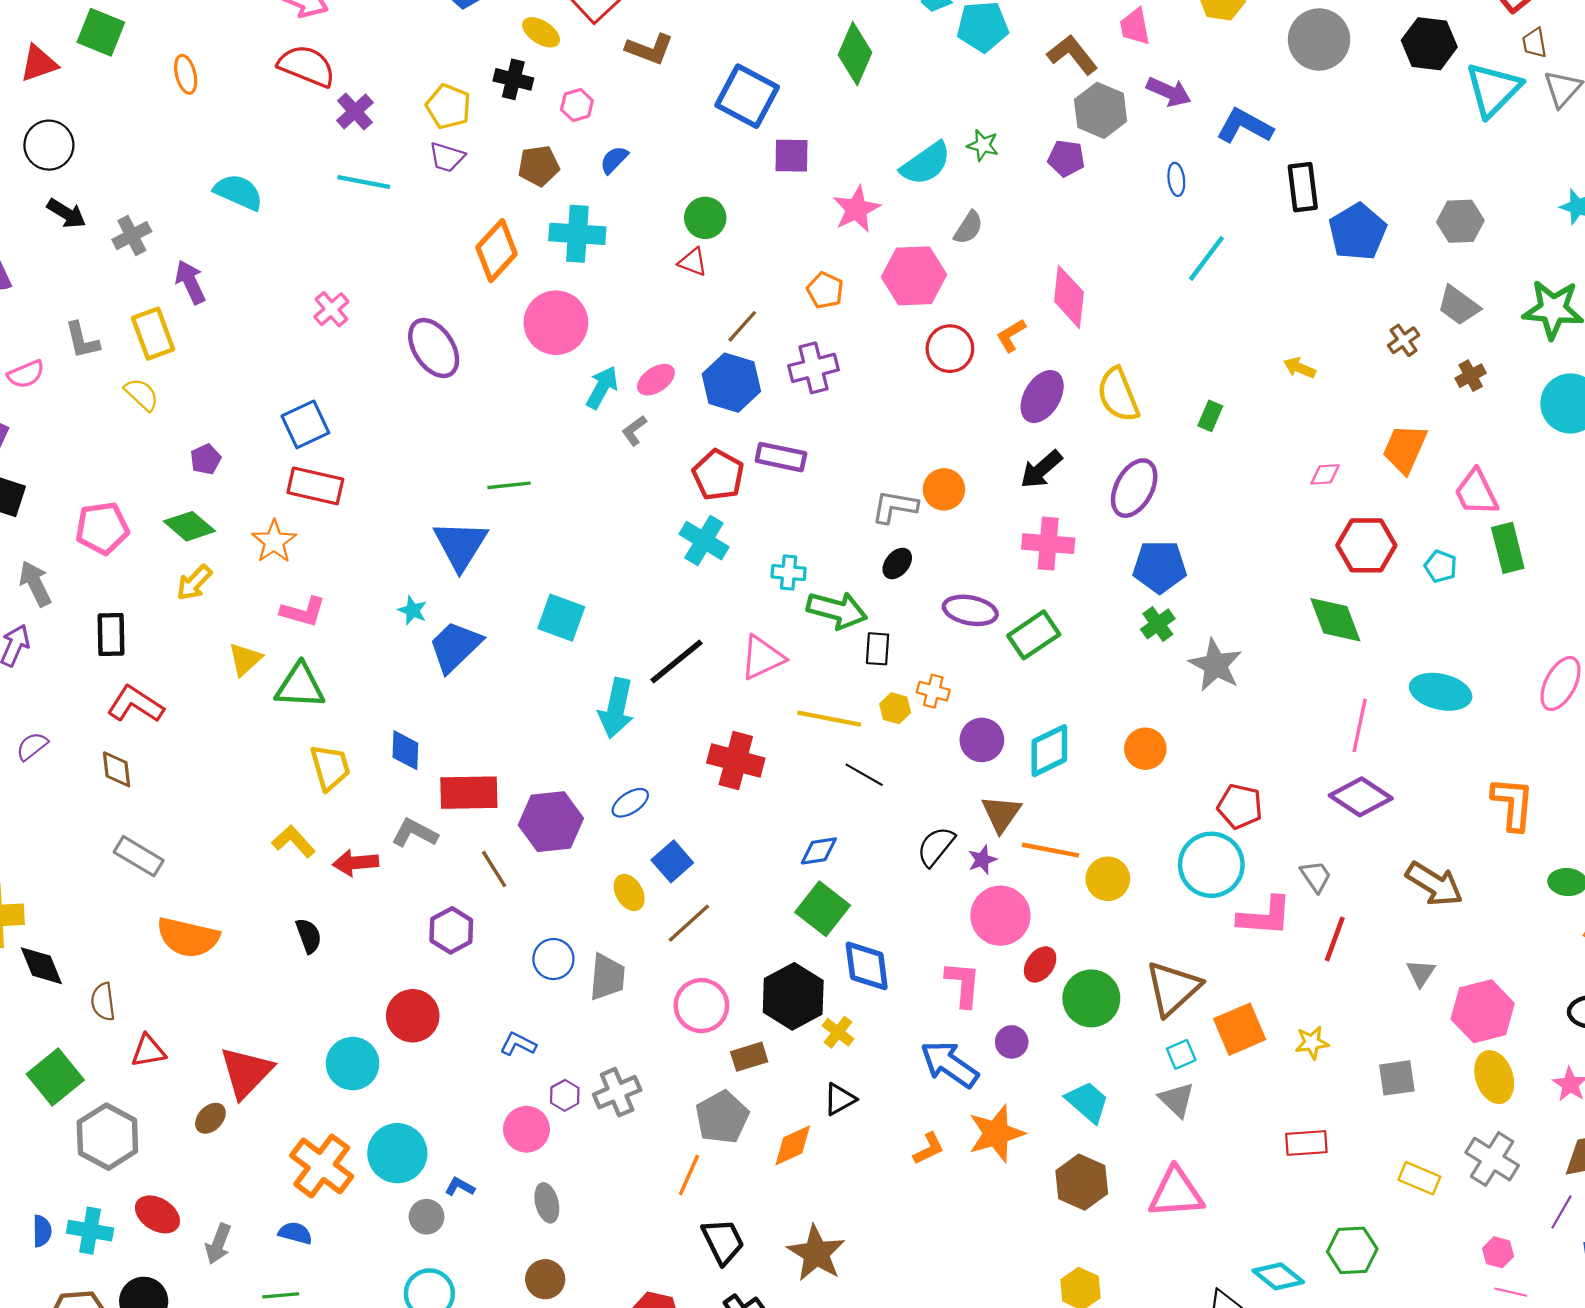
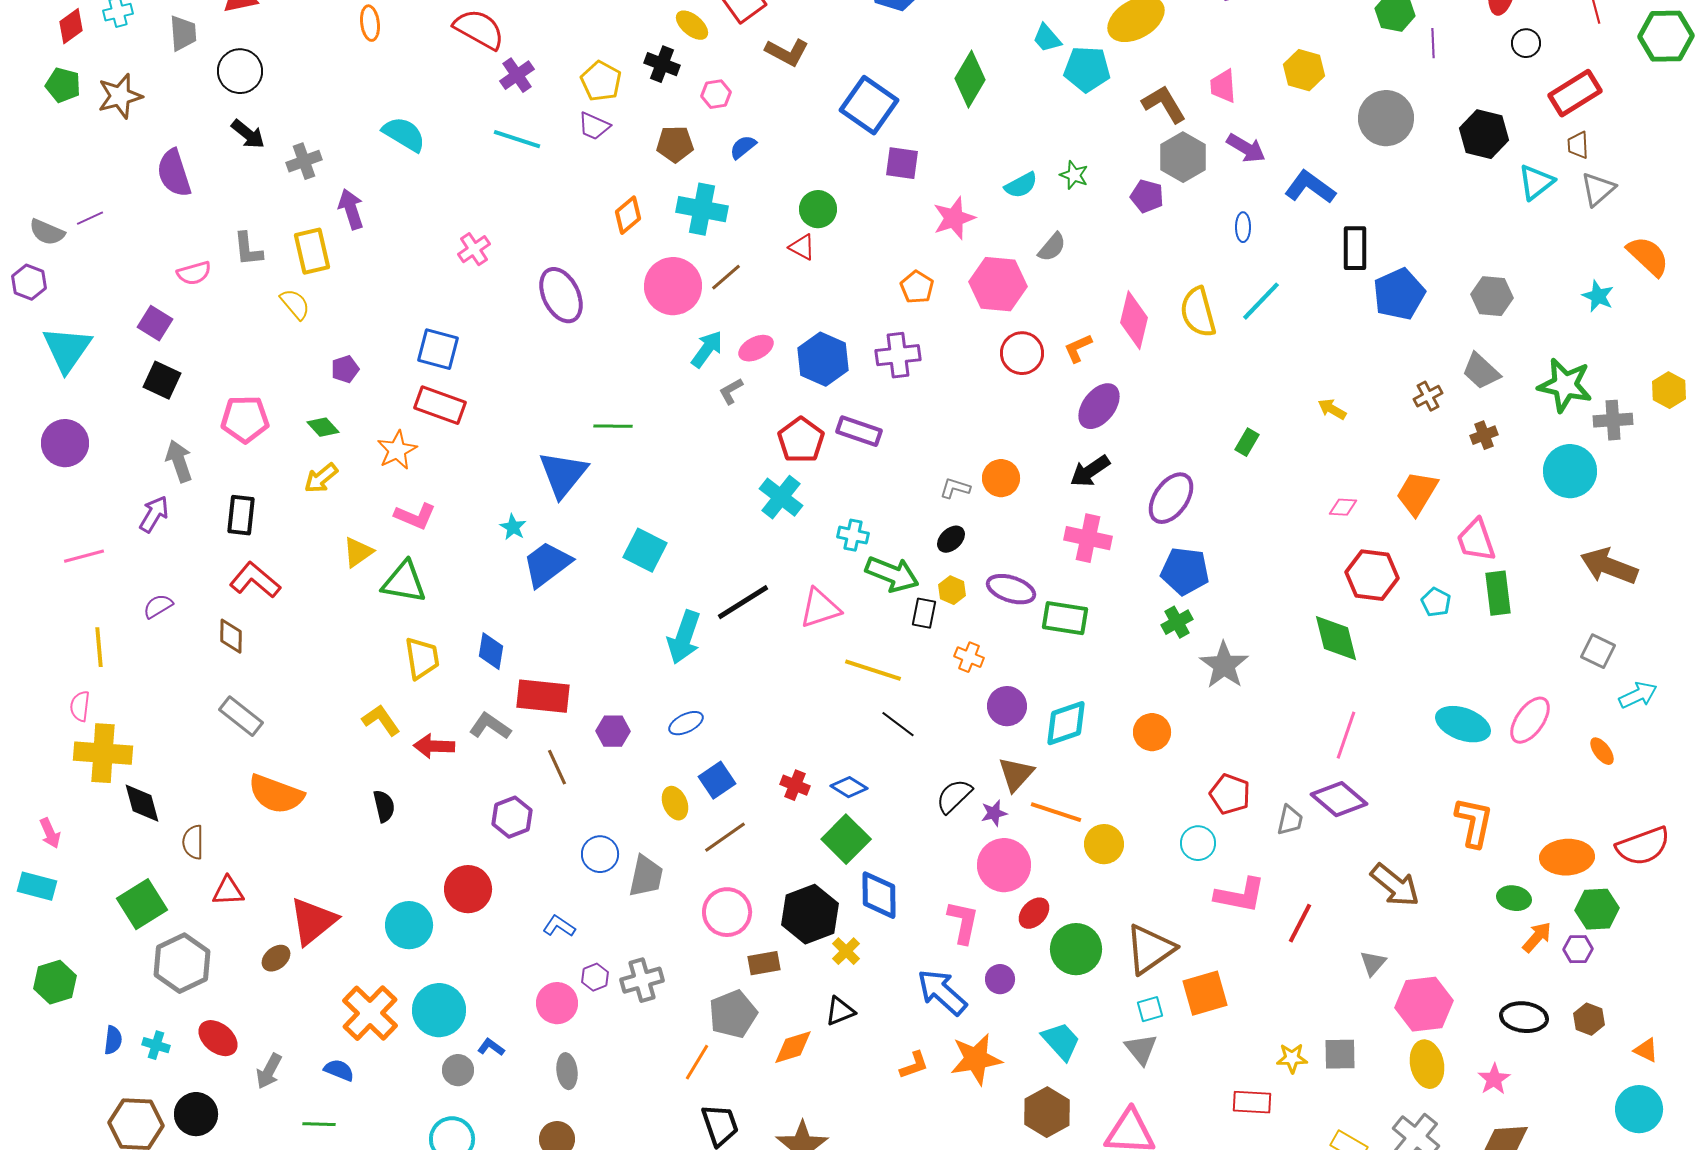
cyan triangle: (1493, 89) -> (1536, 182), size x0.7
cyan semicircle: (926, 164) -> (1021, 185), size x0.7
orange diamond: (497, 251) -> (628, 215), size x0.7
brown line: (742, 326) -> (726, 277), moved
yellow semicircle: (1118, 395) -> (1198, 312), moved
blue square: (305, 424) -> (438, 349), turned 33
gray L-shape: (895, 507) -> (955, 488), size x0.7
green diamond: (189, 526) -> (323, 427), size x0.7
green rectangle: (1034, 635) -> (1065, 618), turned 36
cyan ellipse: (1441, 692) -> (1463, 724), moved
yellow hexagon: (895, 708) -> (952, 590), moved
red cross: (736, 761) -> (795, 785), moved, size x0.6
purple hexagon: (551, 822) -> (613, 731), size x0.6
blue diamond: (819, 851) -> (849, 787), turned 33
cyan circle: (1211, 865) -> (1198, 843), size x0.6
gray trapezoid: (1316, 876) -> (1290, 820), moved, turned 40
yellow star: (1312, 1043) -> (1292, 1058), moved
cyan cross: (90, 1231) -> (156, 1045), size x0.7

